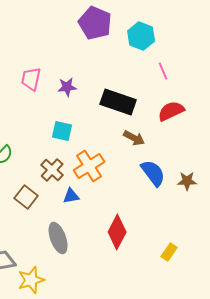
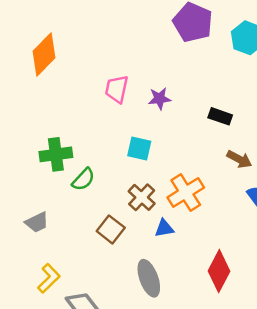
black rectangle: (118, 102) -> (220, 116), size x0.6
cyan square: (62, 131) -> (139, 148), moved

